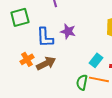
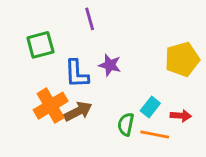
orange cross: (27, 59) -> (51, 106), size x1.6
green semicircle: (82, 82) -> (126, 124), moved

